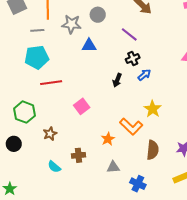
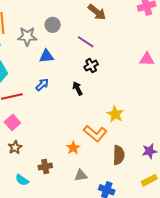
blue arrow: (144, 75) -> (42, 85), moved
black arrow: (117, 80) -> (78, 88), turned 136
pink square: (82, 106) -> (12, 122), moved

